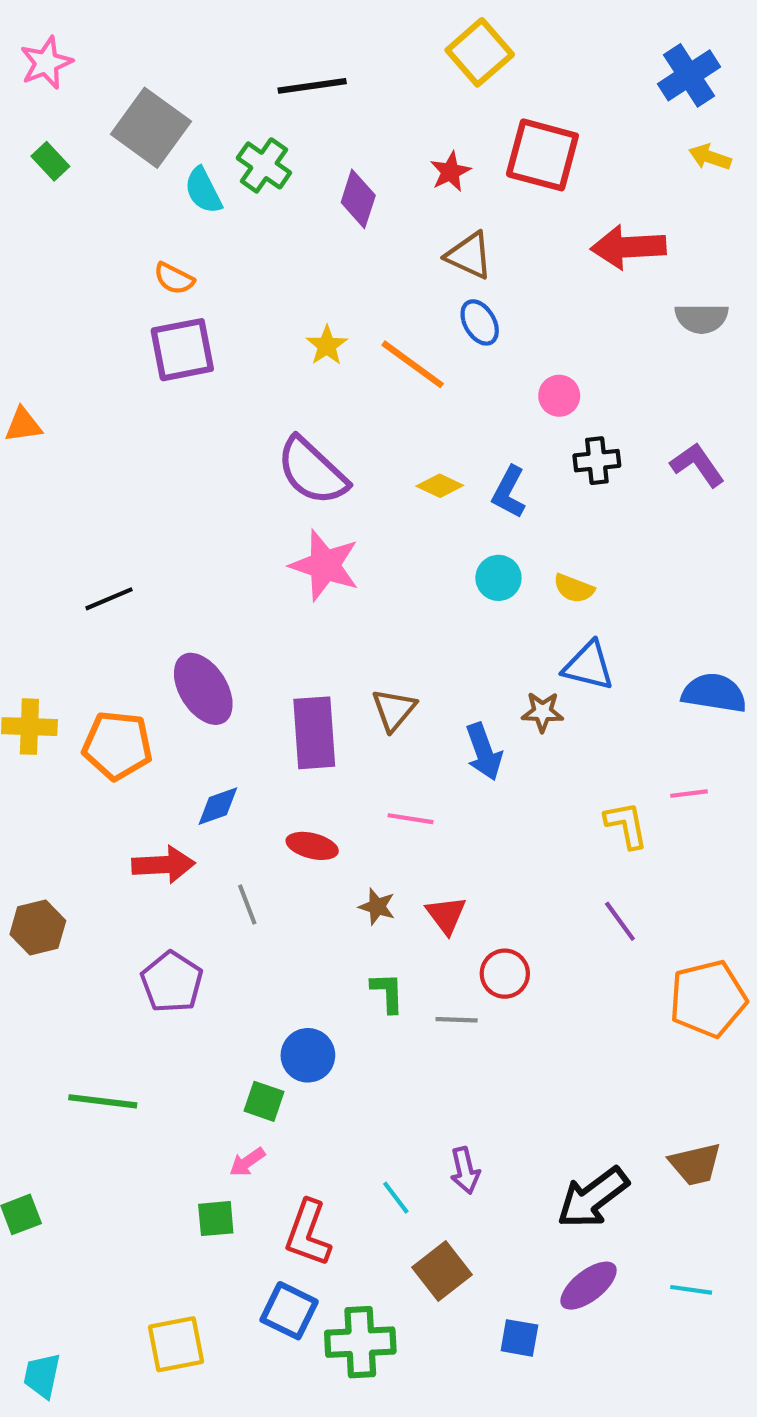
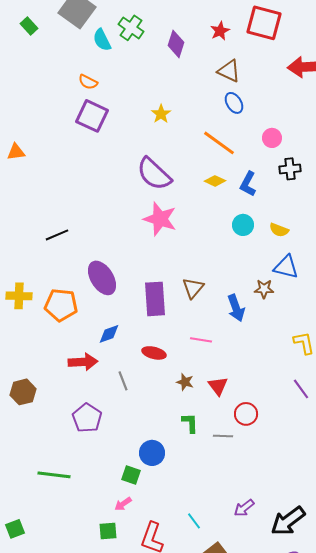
purple square: (182, 350) -> (92, 116), turned 36
orange line: (413, 364) -> (219, 143), moved
purple arrow: (465, 1170) -> (244, 508), moved, turned 65

